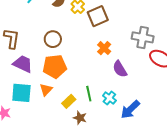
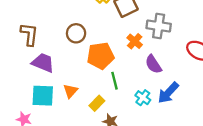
gray cross: (143, 37) -> (159, 26), moved
orange pentagon: (55, 67) -> (101, 56), moved
green line: (89, 94) -> (115, 81), moved
blue arrow: (130, 110) -> (168, 93), moved

